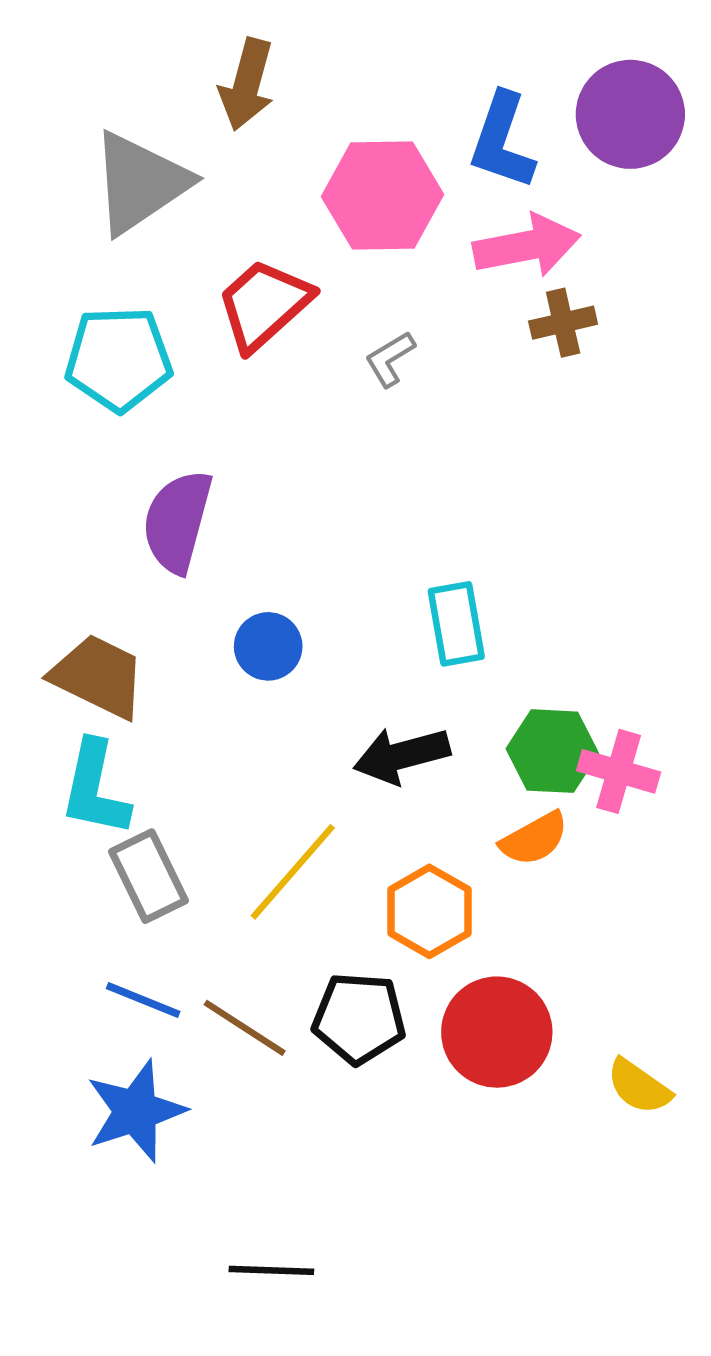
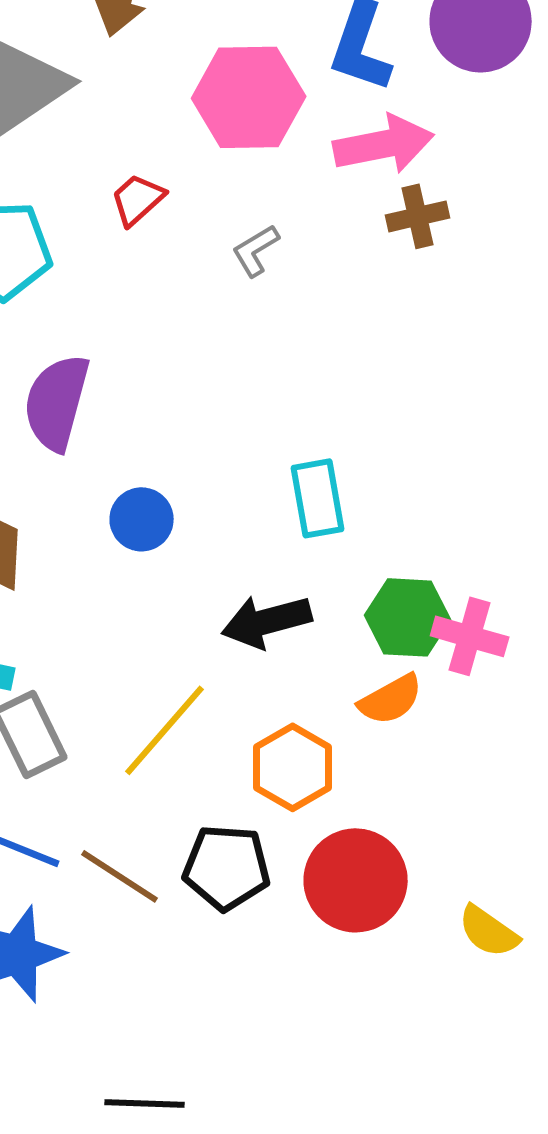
red trapezoid: (264, 304) -> (138, 199), size x0.6

